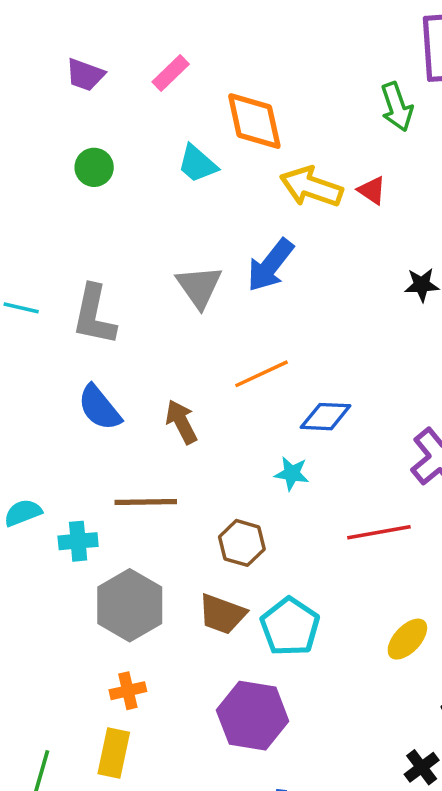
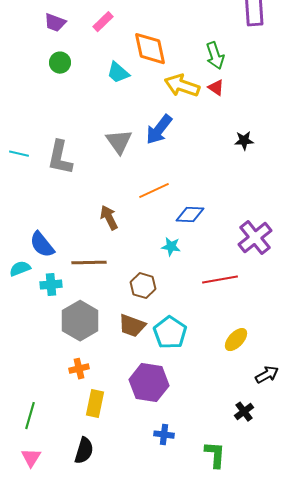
green arrow: (397, 107) -> (215, 56), moved
green circle: (94, 167) -> (60, 63), moved
blue semicircle: (99, 408) -> (42, 245), moved
yellow rectangle: (114, 753) -> (95, 404), moved

